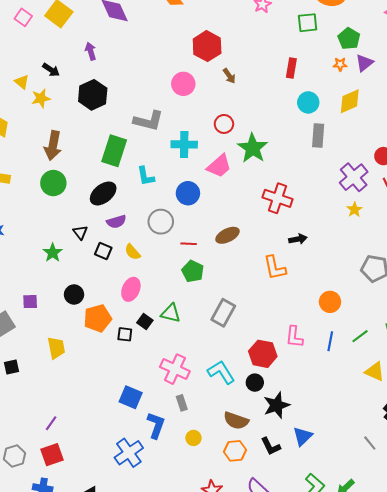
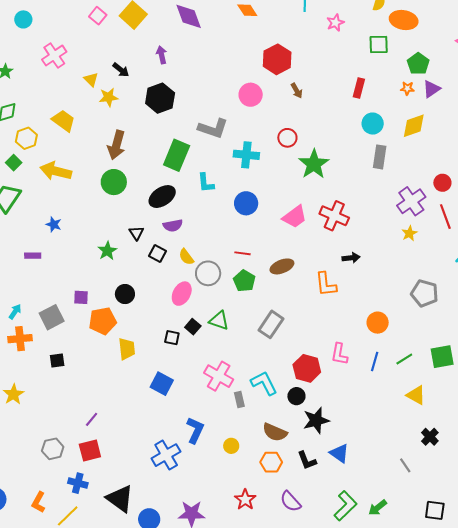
pink trapezoid: (219, 166) -> (295, 217), moved
gray circle: (161, 222) -> (208, 273), moved
brown ellipse: (227, 235) -> (282, 266), moved
orange pentagon: (98, 318) -> (103, 321), moved
yellow trapezoid: (56, 348) -> (127, 349), moved
blue square: (131, 397) -> (162, 384), moved
gray rectangle: (182, 403) -> (239, 400), moved
blue triangle: (303, 436) -> (339, 453), turned -45

